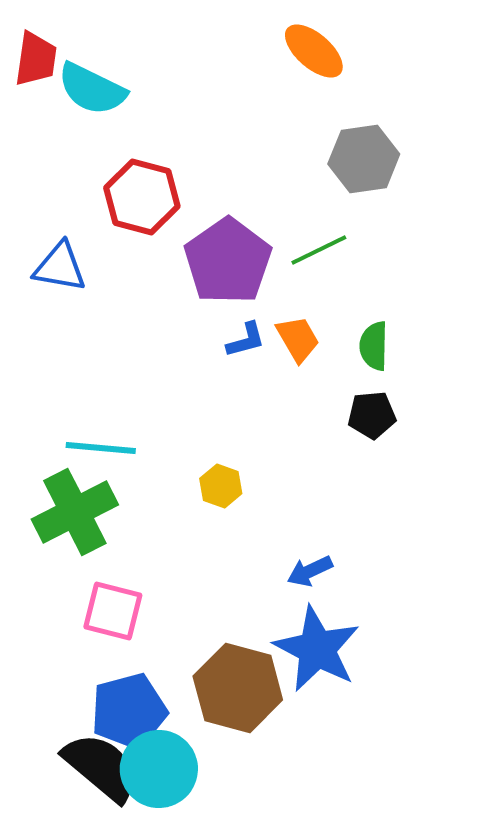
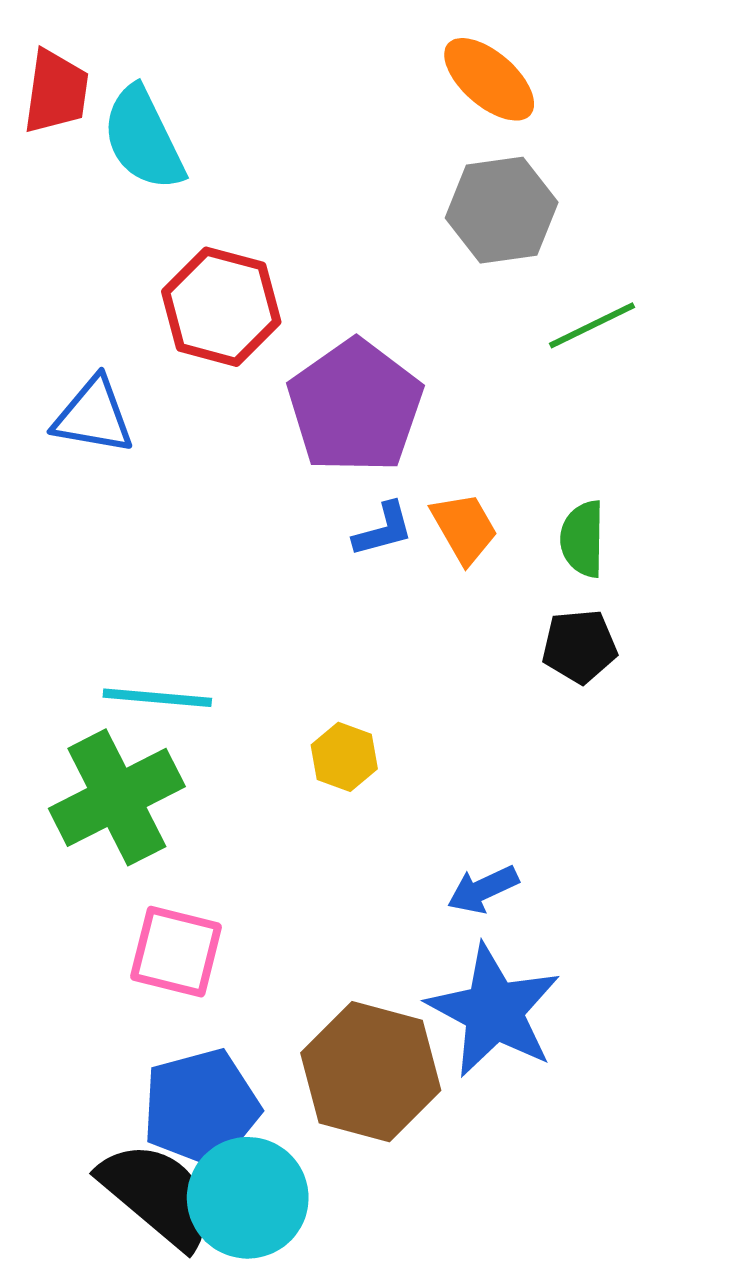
cyan semicircle: (92, 89) -> (143, 138), turned 38
gray hexagon: (364, 159) -> (502, 210), moved
green line: (319, 250) -> (592, 325), moved

